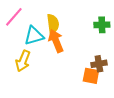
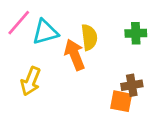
yellow semicircle: (53, 24) -> (89, 37), moved
cyan triangle: (34, 36) -> (45, 32), moved

